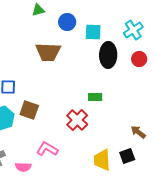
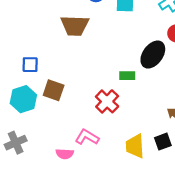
black ellipse: (108, 55) -> (153, 55), moved, turned 35
pink L-shape: (47, 149) -> (87, 137), moved
pink semicircle: (23, 167) -> (65, 154), moved

